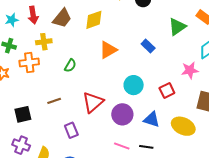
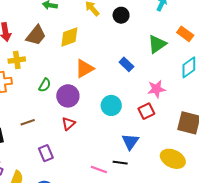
pink star: (190, 70) -> (156, 89), moved
red triangle: (93, 102) -> (68, 124), size x0.6
purple circle: (122, 114) -> (68, 96), moved
blue triangle: (152, 119) -> (130, 142), turned 48
yellow ellipse: (183, 126) -> (173, 159), moved
black line: (146, 147) -> (120, 163), moved

